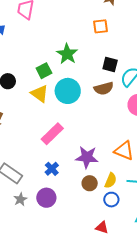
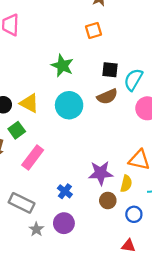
green square: (44, 71) -> (17, 130), moved
yellow triangle: (40, 94) -> (29, 103), moved
pink rectangle: (52, 134) -> (33, 158), moved
yellow semicircle: (111, 180) -> (126, 184), moved

